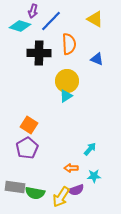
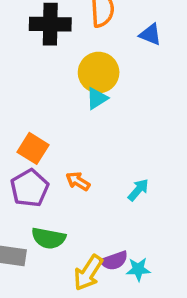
orange arrow: (71, 168) -> (78, 181), moved, turned 32
cyan star: (94, 176) -> (138, 269), moved
green semicircle: (35, 193) -> (49, 238), moved

